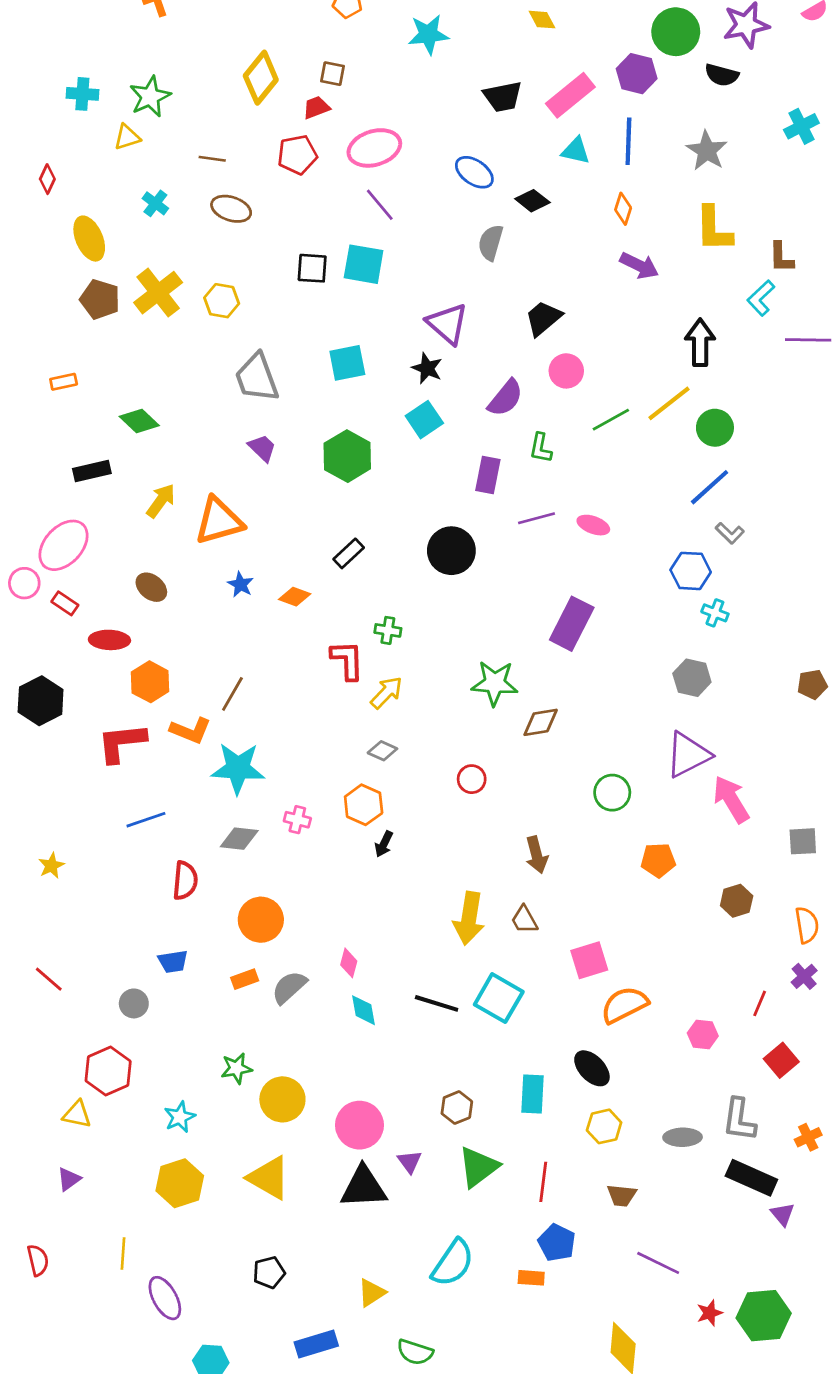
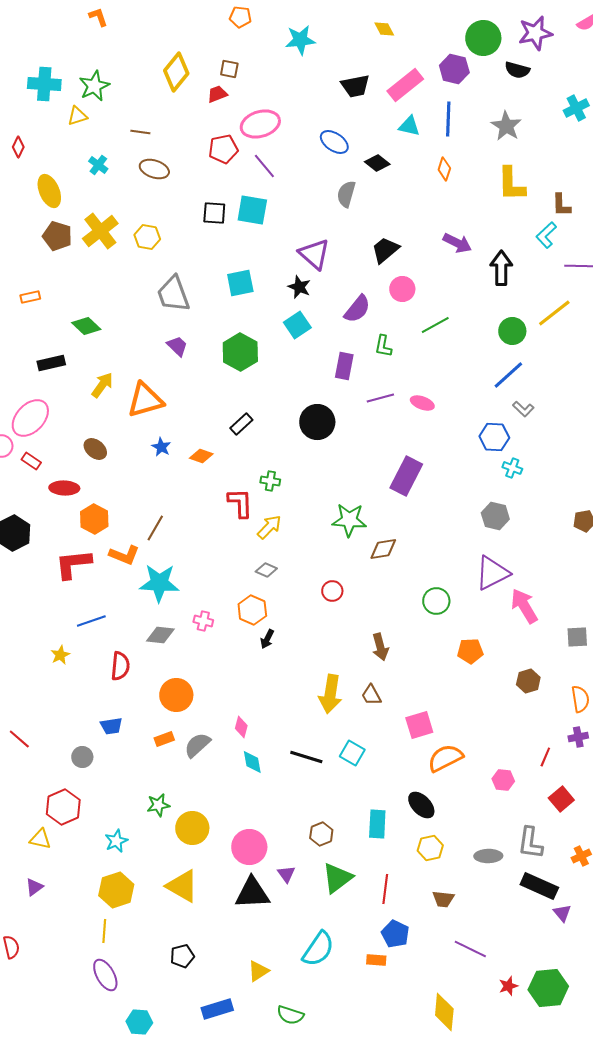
cyan cross: (82, 94) -> (44, 84), size x1.4
red pentagon: (297, 155) -> (223, 149), moved
purple arrow: (639, 266) -> (457, 243), moved
yellow line: (669, 403) -> (554, 313), moved
yellow star: (51, 866) -> (60, 655), moved
purple cross: (804, 976) -> (578, 737), turned 30
cyan square: (499, 998) -> (352, 753), size x0.7
yellow line: (123, 1253) -> (104, 931), moved

